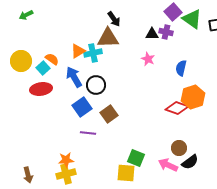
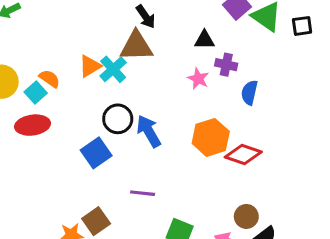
purple cross: (166, 32) -> (226, 65), moved
cyan cross: (93, 53) -> (113, 69), turned -30
blue arrow: (74, 77) -> (149, 131), moved
orange hexagon: (193, 97) -> (211, 137), moved
brown square: (109, 114) -> (96, 221), moved
purple line: (88, 133) -> (143, 193), moved

